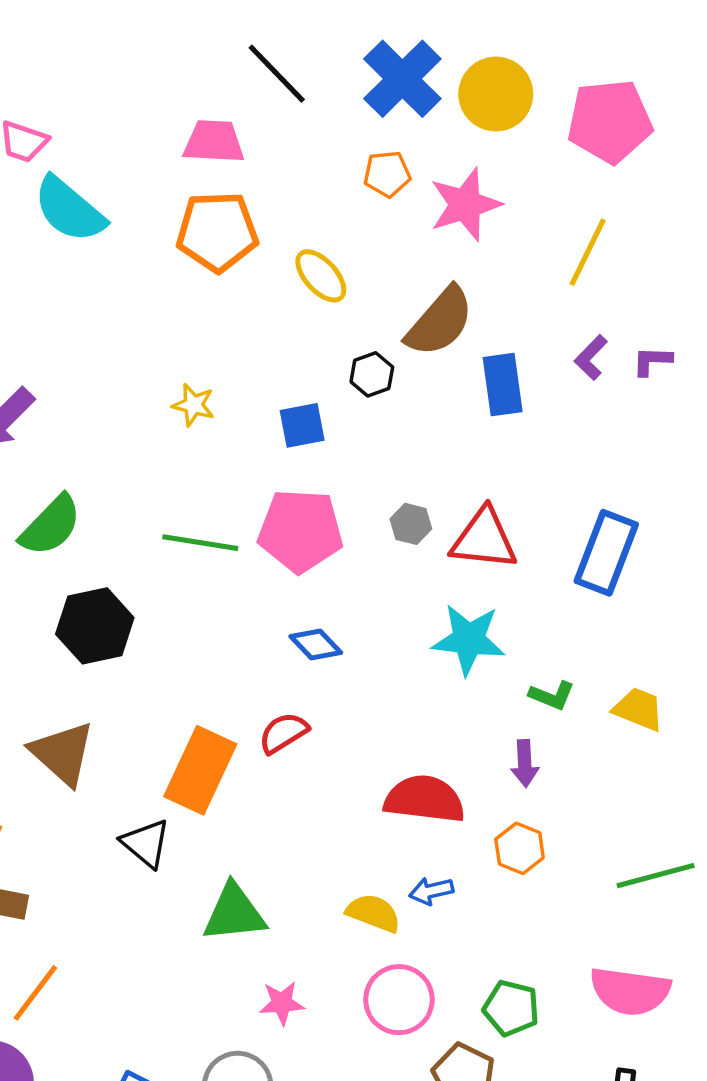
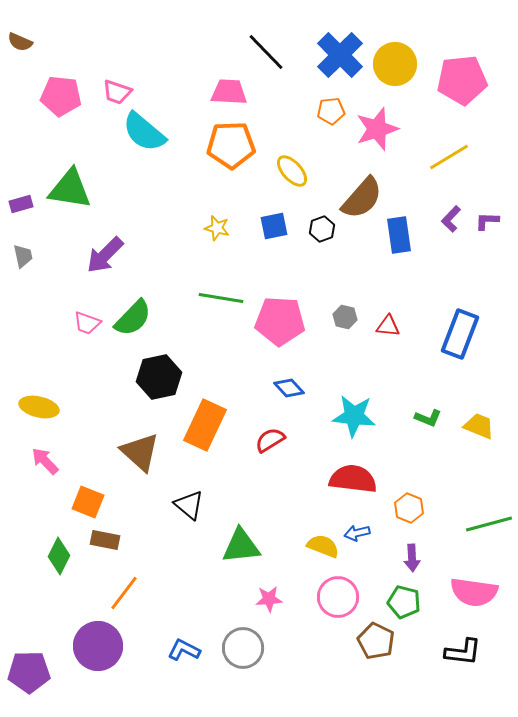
yellow line: (588, 252) -> (449, 157), turned 33
yellow star: (193, 405) -> (217, 228), moved
blue square: (302, 425) -> (274, 226), moved
red triangle: (484, 539) -> (388, 326), size x0.6
green line: (200, 543) -> (221, 298), moved
cyan star: (469, 639) -> (354, 416), moved
purple arrow: (525, 763) -> (412, 558), moved
orange rectangle: (200, 770) -> (205, 425), moved

